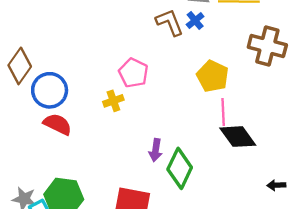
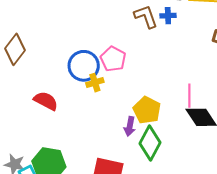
blue cross: (195, 20) -> (168, 16), turned 35
yellow pentagon: (213, 76) -> (147, 110), moved
blue circle: (50, 90) -> (84, 66), moved

